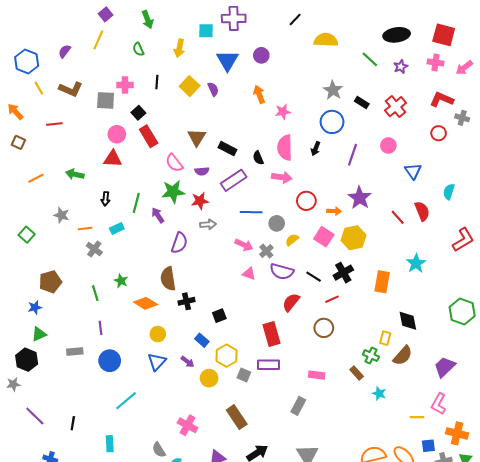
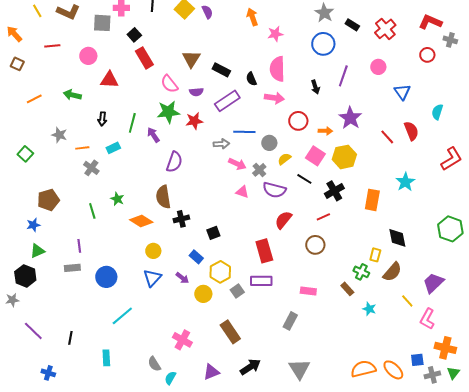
pink circle: (117, 134) -> (88, 56), moved
black arrow: (316, 149) -> (315, 87), moved, turned -40
gray arrow: (208, 224) -> (221, 144), moved
black line: (314, 277) -> (304, 179), moved
purple line: (100, 328) -> (79, 246), moved
gray square: (244, 375) -> (237, 291), turned 32
yellow line: (417, 417) -> (407, 301), moved, turned 48

